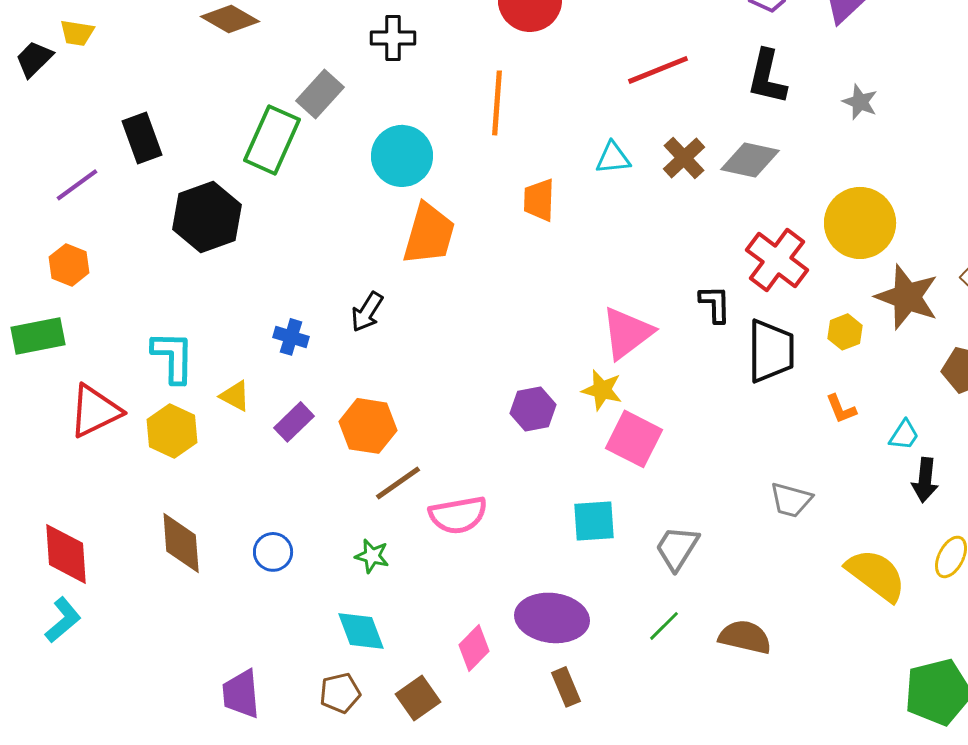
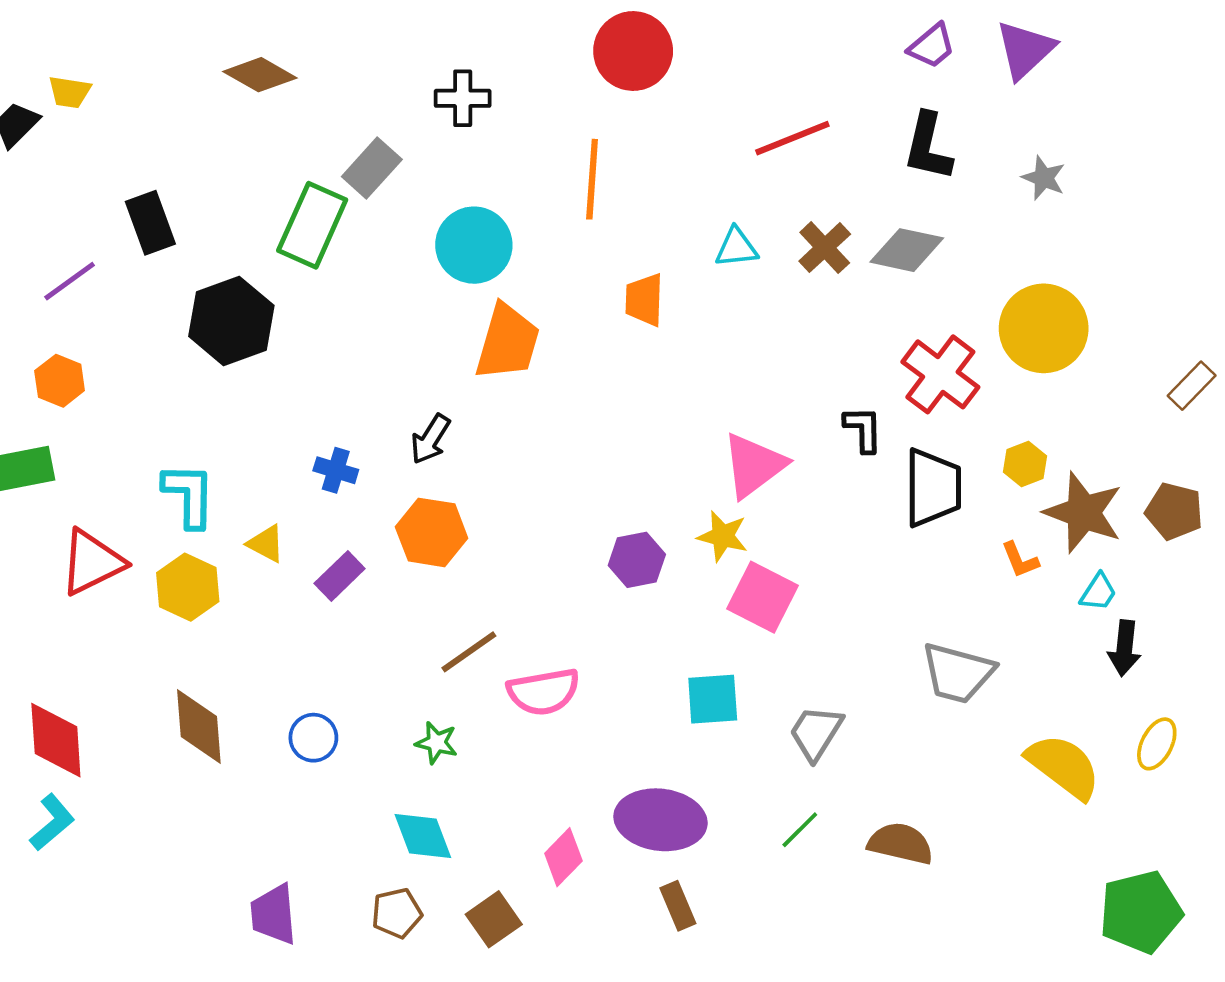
brown star: (907, 297) -> (1083, 513), moved
orange hexagon: (368, 426) -> (432, 532), moved
gray trapezoid: (791, 500) -> (958, 673), size x1.4

